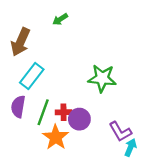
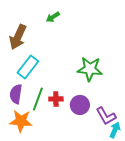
purple circle: (79, 119) -> (80, 105), moved
orange star: (56, 137) -> (21, 121), moved, turned -30

